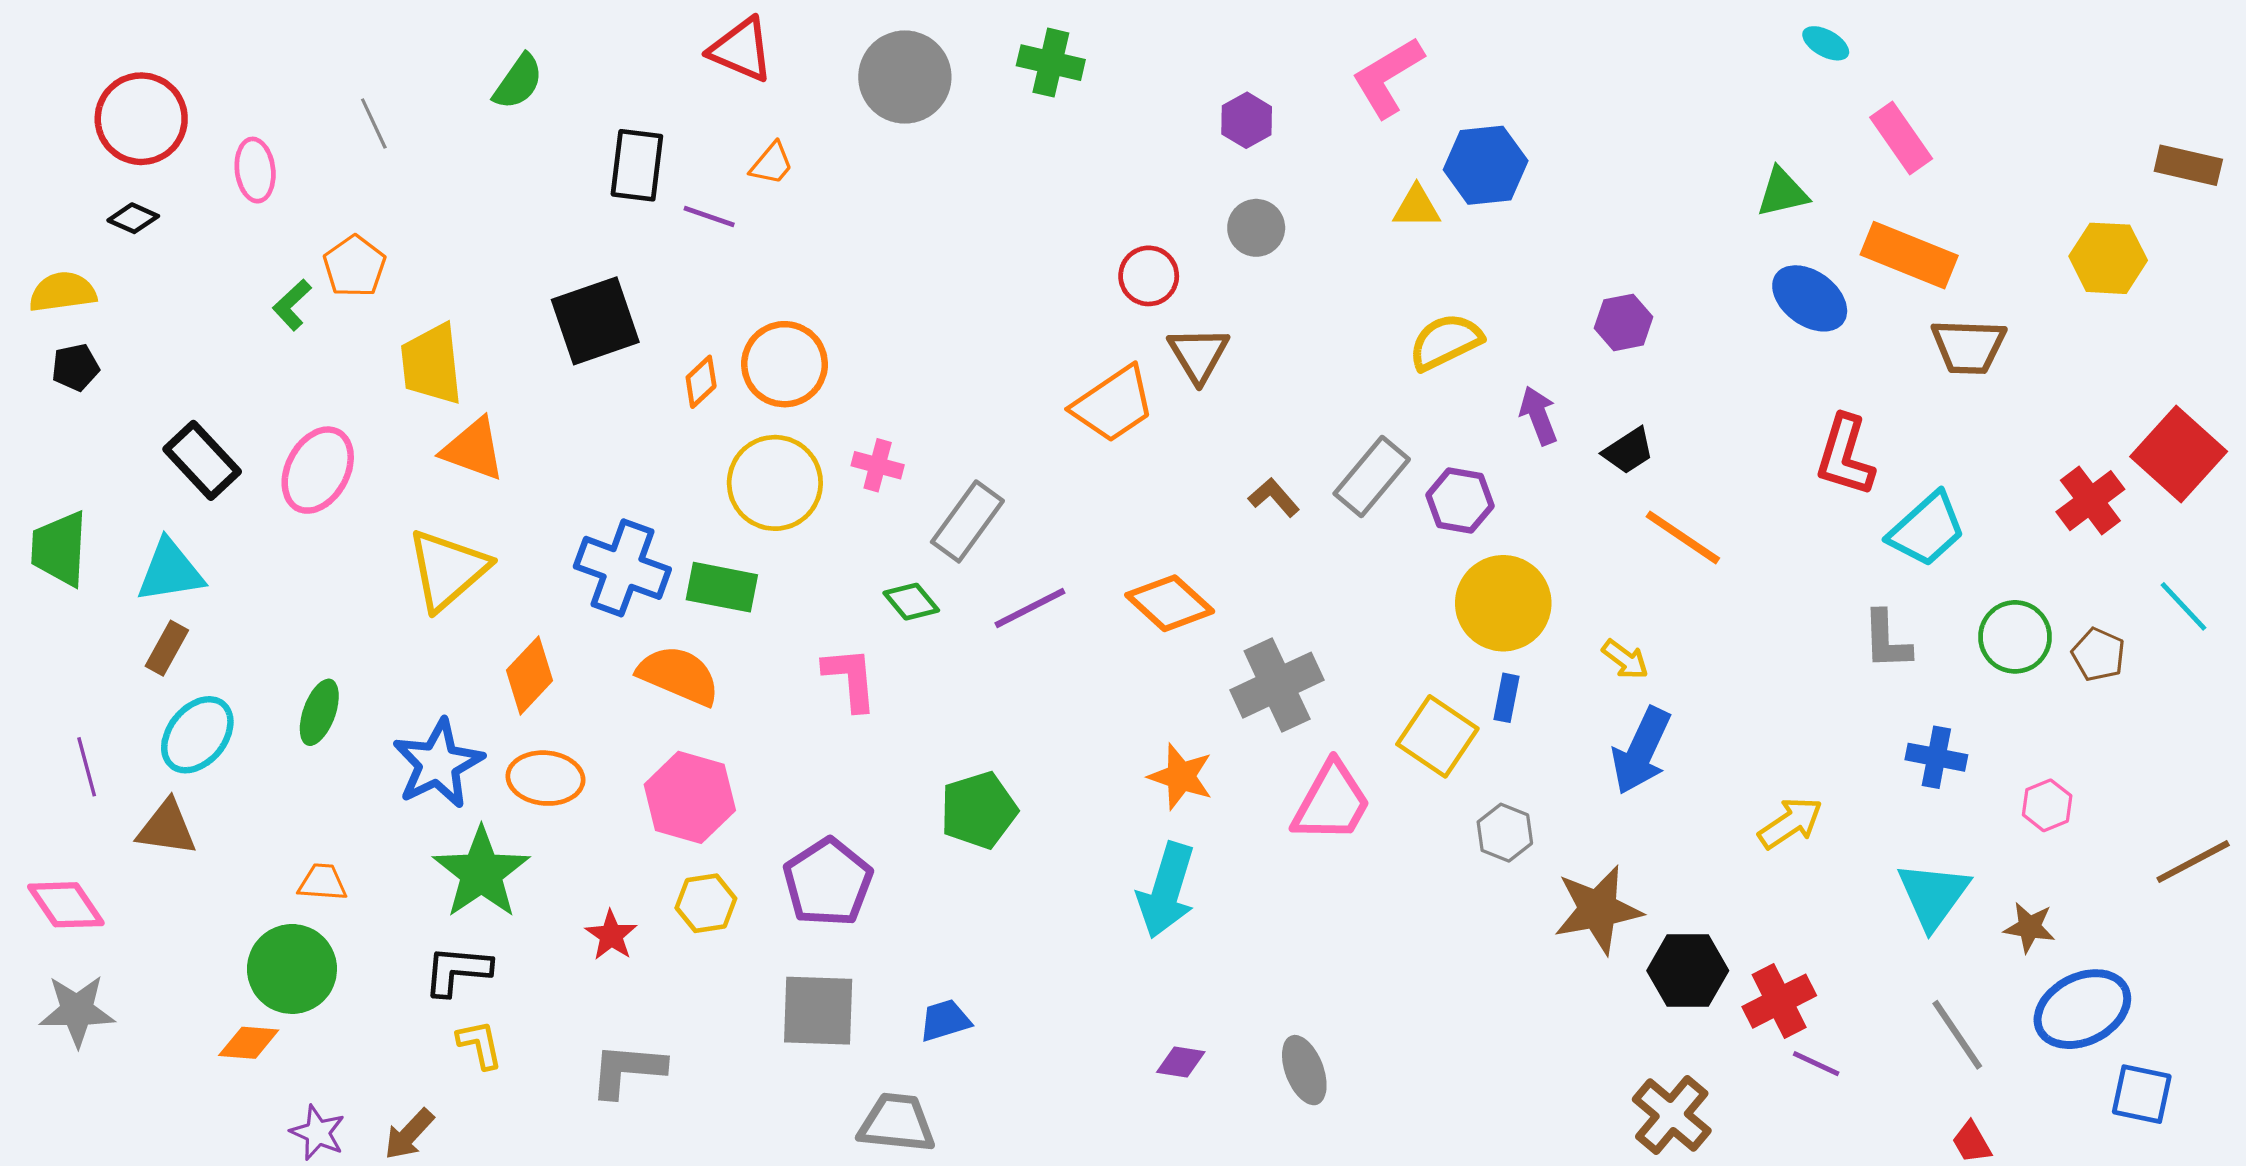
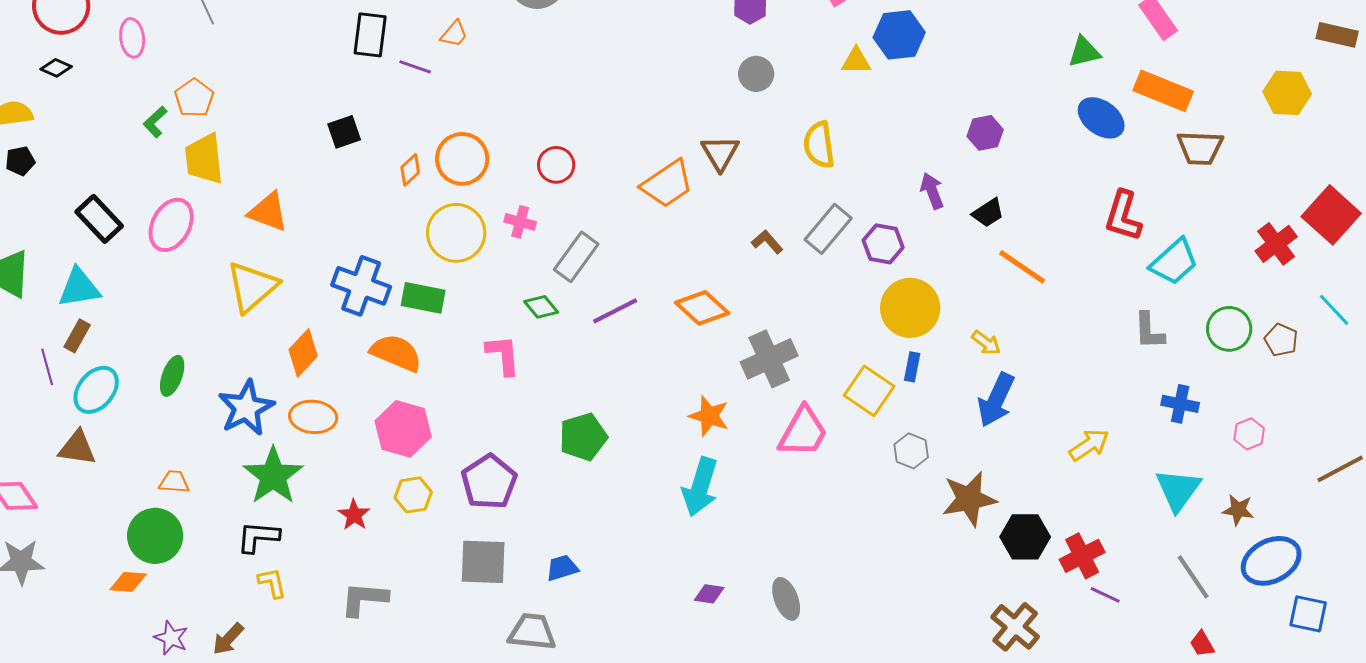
red circle: (1149, 276) -> (556, 165), moved
black square: (595, 321) -> (344, 132), size x0.6
yellow semicircle: (1445, 342) -> (819, 145), moved, turned -72
yellow trapezoid: (432, 364) -> (204, 159), moved
purple line: (87, 767) -> (47, 367), moved

